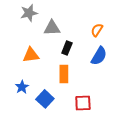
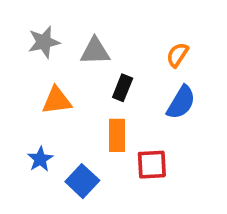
gray star: (29, 13) -> (44, 42), moved
red square: (83, 103) -> (152, 165), moved

